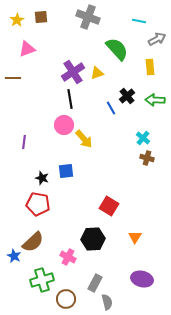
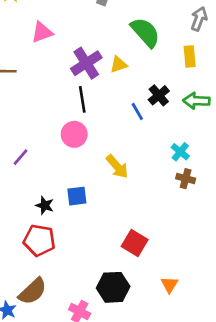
gray arrow: (157, 39) -> (199, 19), turned -42
pink triangle: (27, 49) -> (42, 32), moved
yellow arrow: (84, 139) -> (117, 167), moved
purple line: (24, 142) -> (21, 157), turned 32

